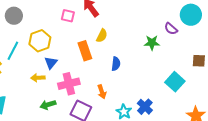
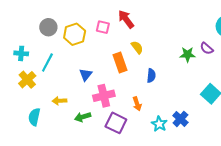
purple semicircle: (171, 29) -> (207, 48), moved
yellow semicircle: (102, 36) -> (137, 47), turned -64
yellow hexagon: (40, 41) -> (75, 34), moved
yellow arrow: (38, 78) -> (59, 101), moved

